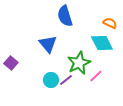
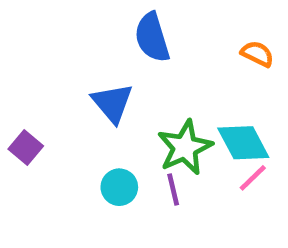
cyan diamond: (102, 43) -> (243, 143), moved
pink line: (96, 76) -> (253, 178), moved
purple line: (66, 80) -> (173, 190), moved, turned -64

